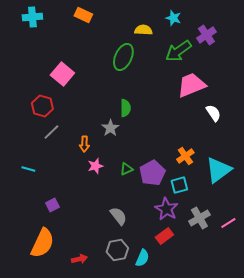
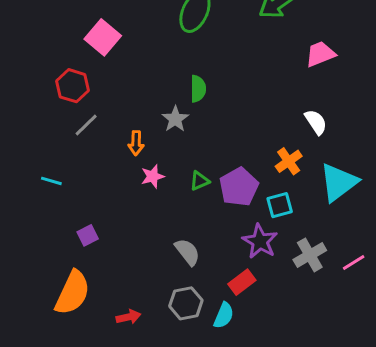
pink trapezoid: (191, 85) -> (320, 54), moved, size x0.7
white semicircle: (213, 113) -> (316, 122), moved
red rectangle: (164, 236) -> (242, 282), moved

